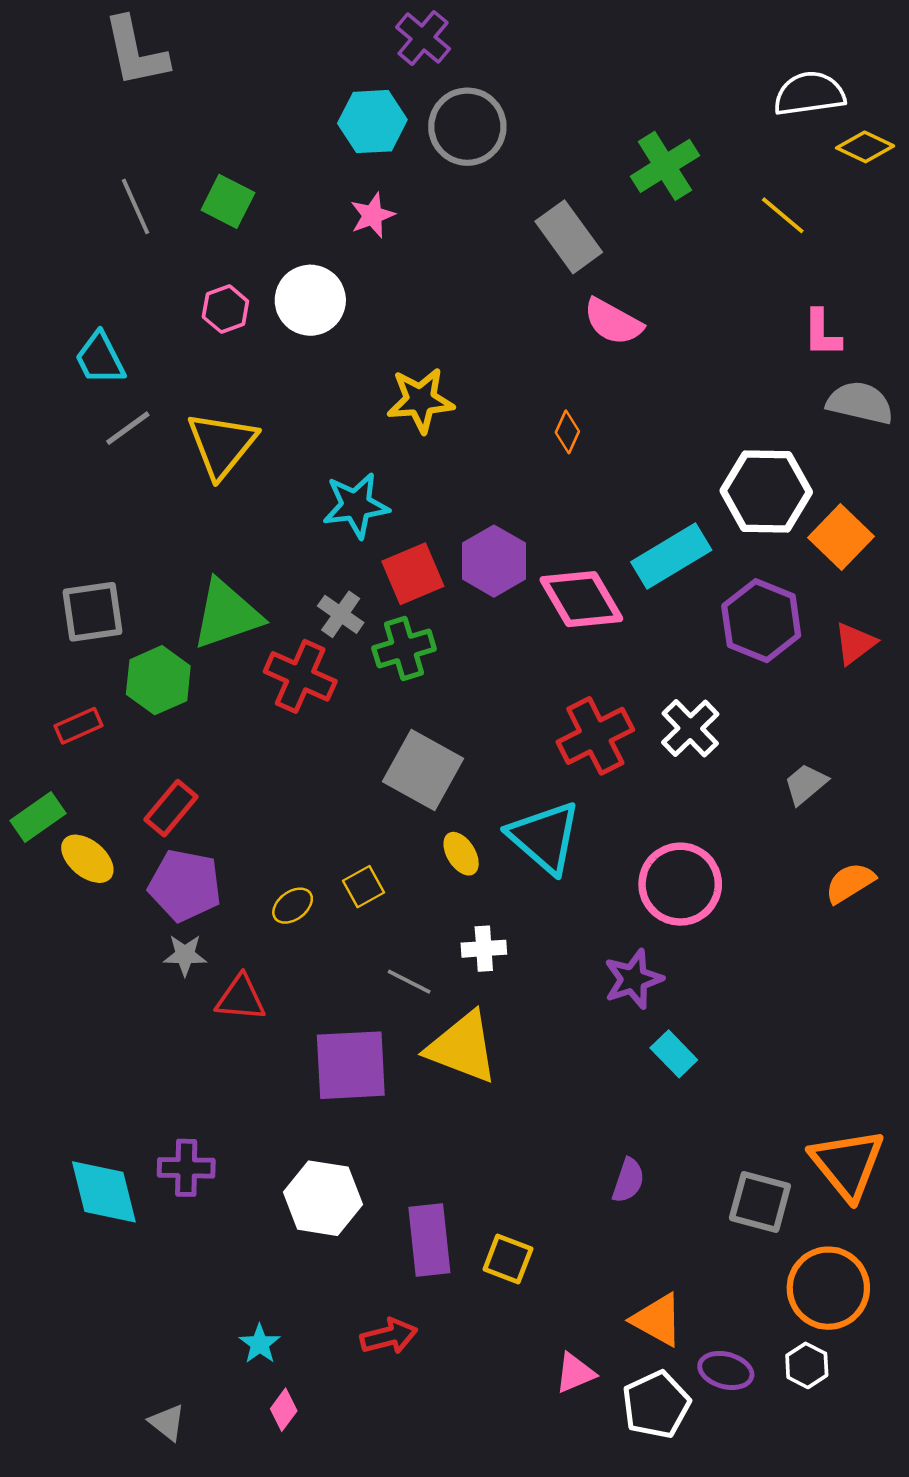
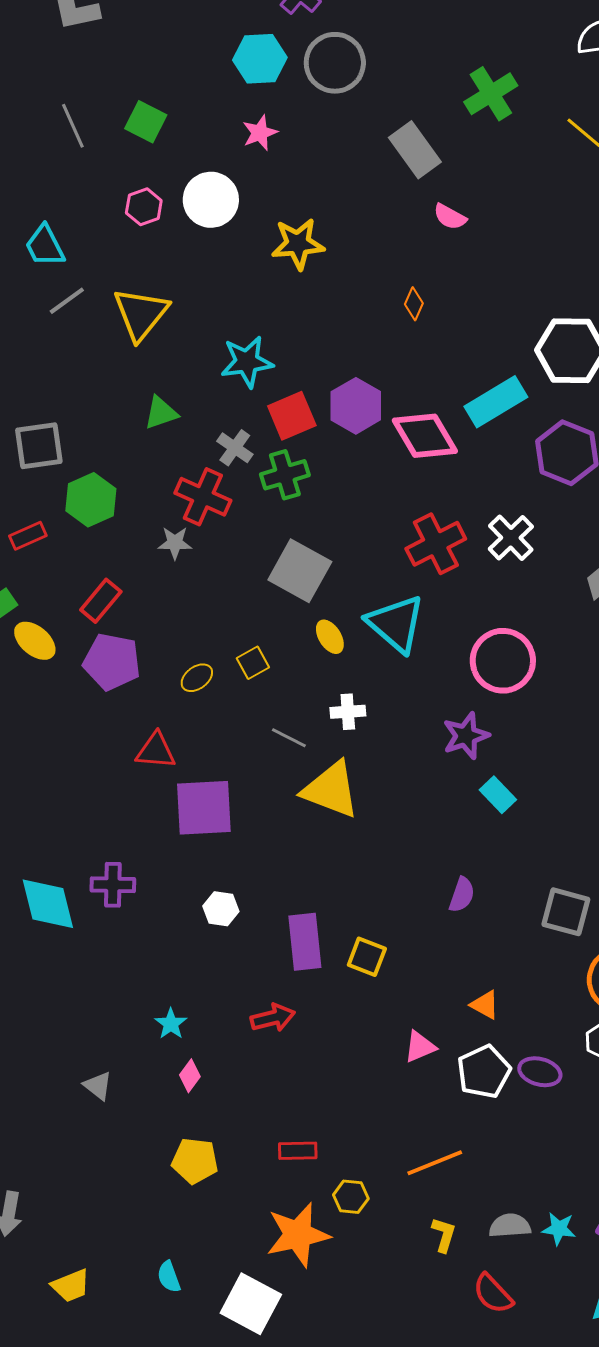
pink semicircle: (613, 322) -> (450, 217), size x0.7
yellow star: (421, 400) -> (298, 244), moved
green triangle: (227, 614) -> (161, 413), moved, size x0.6
gray star: (185, 955) -> (175, 543), moved
purple square: (351, 1065) -> (204, 808), moved
white hexagon: (323, 1198) -> (221, 909), size x0.6
orange triangle: (657, 1320) -> (485, 1005), size x0.7
purple ellipse: (726, 1370) -> (540, 1072), moved

